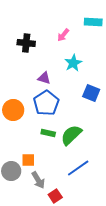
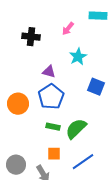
orange square: (28, 160) -> (54, 154), moved

